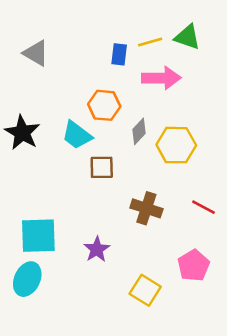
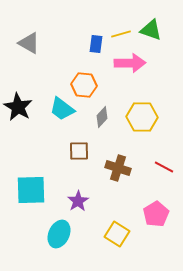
gray diamond: (139, 131) -> (102, 117), moved
brown square: (102, 167) -> (79, 151), moved
cyan ellipse: (27, 279) -> (59, 234), moved

